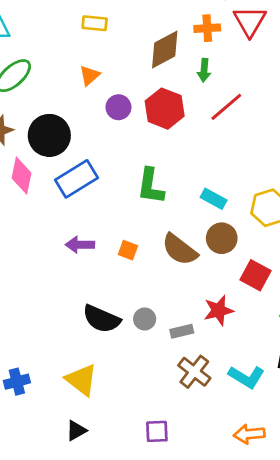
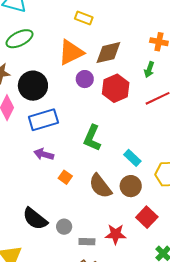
brown diamond: (165, 50) -> (108, 53), moved
orange triangle: (90, 75) -> (71, 52), size x1.8
purple arrow: (80, 245) -> (44, 154), moved

